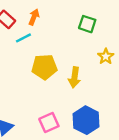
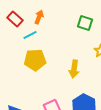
yellow pentagon: (44, 67) -> (35, 60), moved

